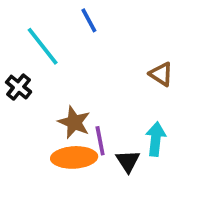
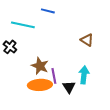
blue line: (89, 20) -> (48, 11), turned -48
cyan line: (43, 46) -> (23, 25), turned -40

